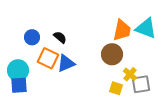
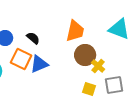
orange trapezoid: (122, 30) -> (75, 31), moved
yellow cross: (130, 74) -> (98, 66), moved

